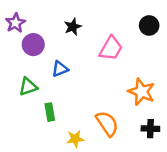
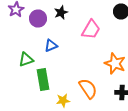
purple circle: (33, 45) -> (38, 18), moved
green rectangle: (50, 112) -> (43, 80), size x1.5

